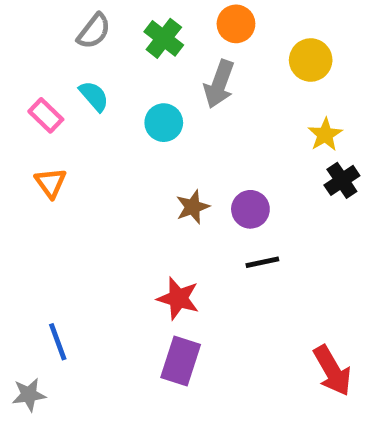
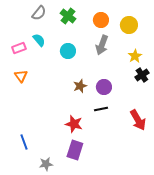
orange circle: (236, 24) -> (101, 20), moved
gray arrow: (219, 84) -> (102, 45), moved
pink rectangle: (46, 115) -> (19, 48), turned -64
black line: (262, 262) -> (101, 109), moved
red arrow: (332, 371) -> (138, 120), moved
gray star: (29, 395) -> (46, 164), moved

